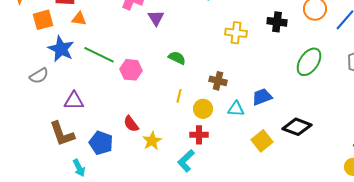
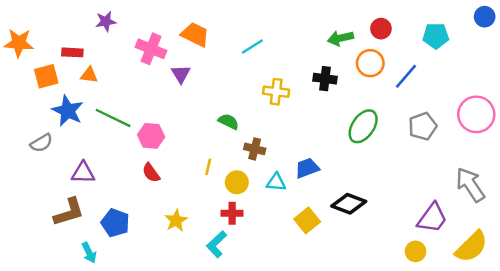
green semicircle: (177, 58) -> (228, 122), moved
red semicircle: (131, 124) -> (151, 173), moved
brown L-shape: (62, 134) -> (69, 212), turned -88

